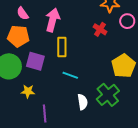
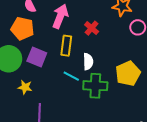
red cross: (100, 29) -> (92, 28), moved
green cross: (108, 95) -> (95, 86), moved, turned 35
white semicircle: (82, 102) -> (88, 62), moved

